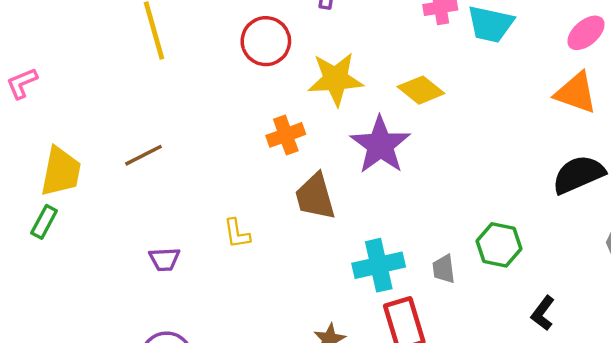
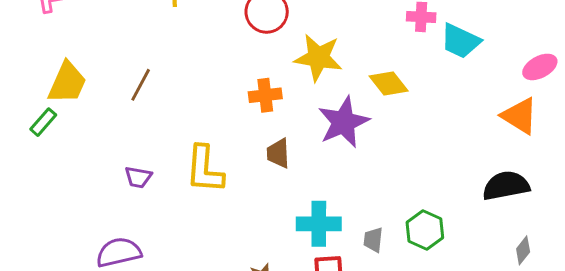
brown line: (143, 155) -> (141, 85), turned -48
brown trapezoid: (315, 197) -> (278, 153), size x0.7
yellow L-shape: (237, 233) -> (205, 169), size x1.8

